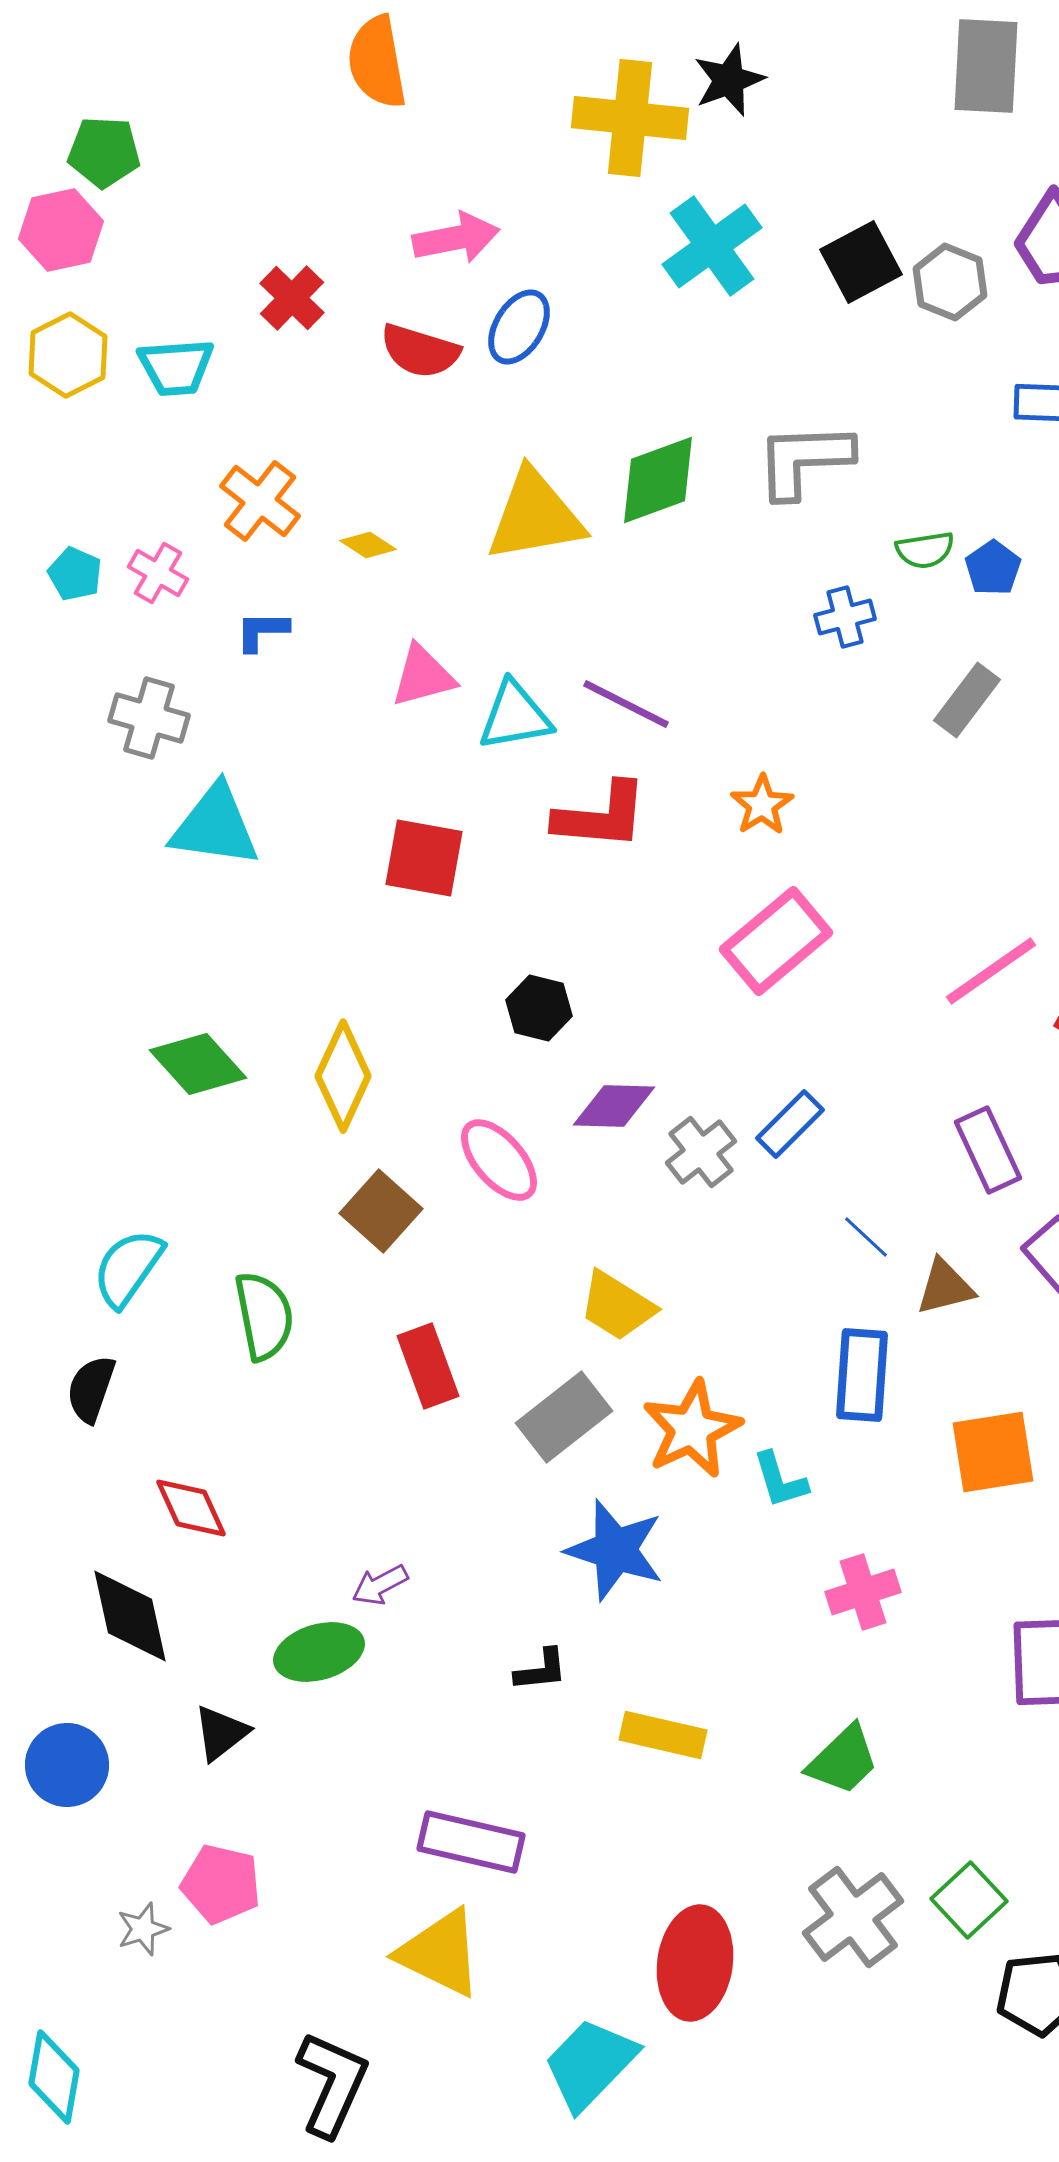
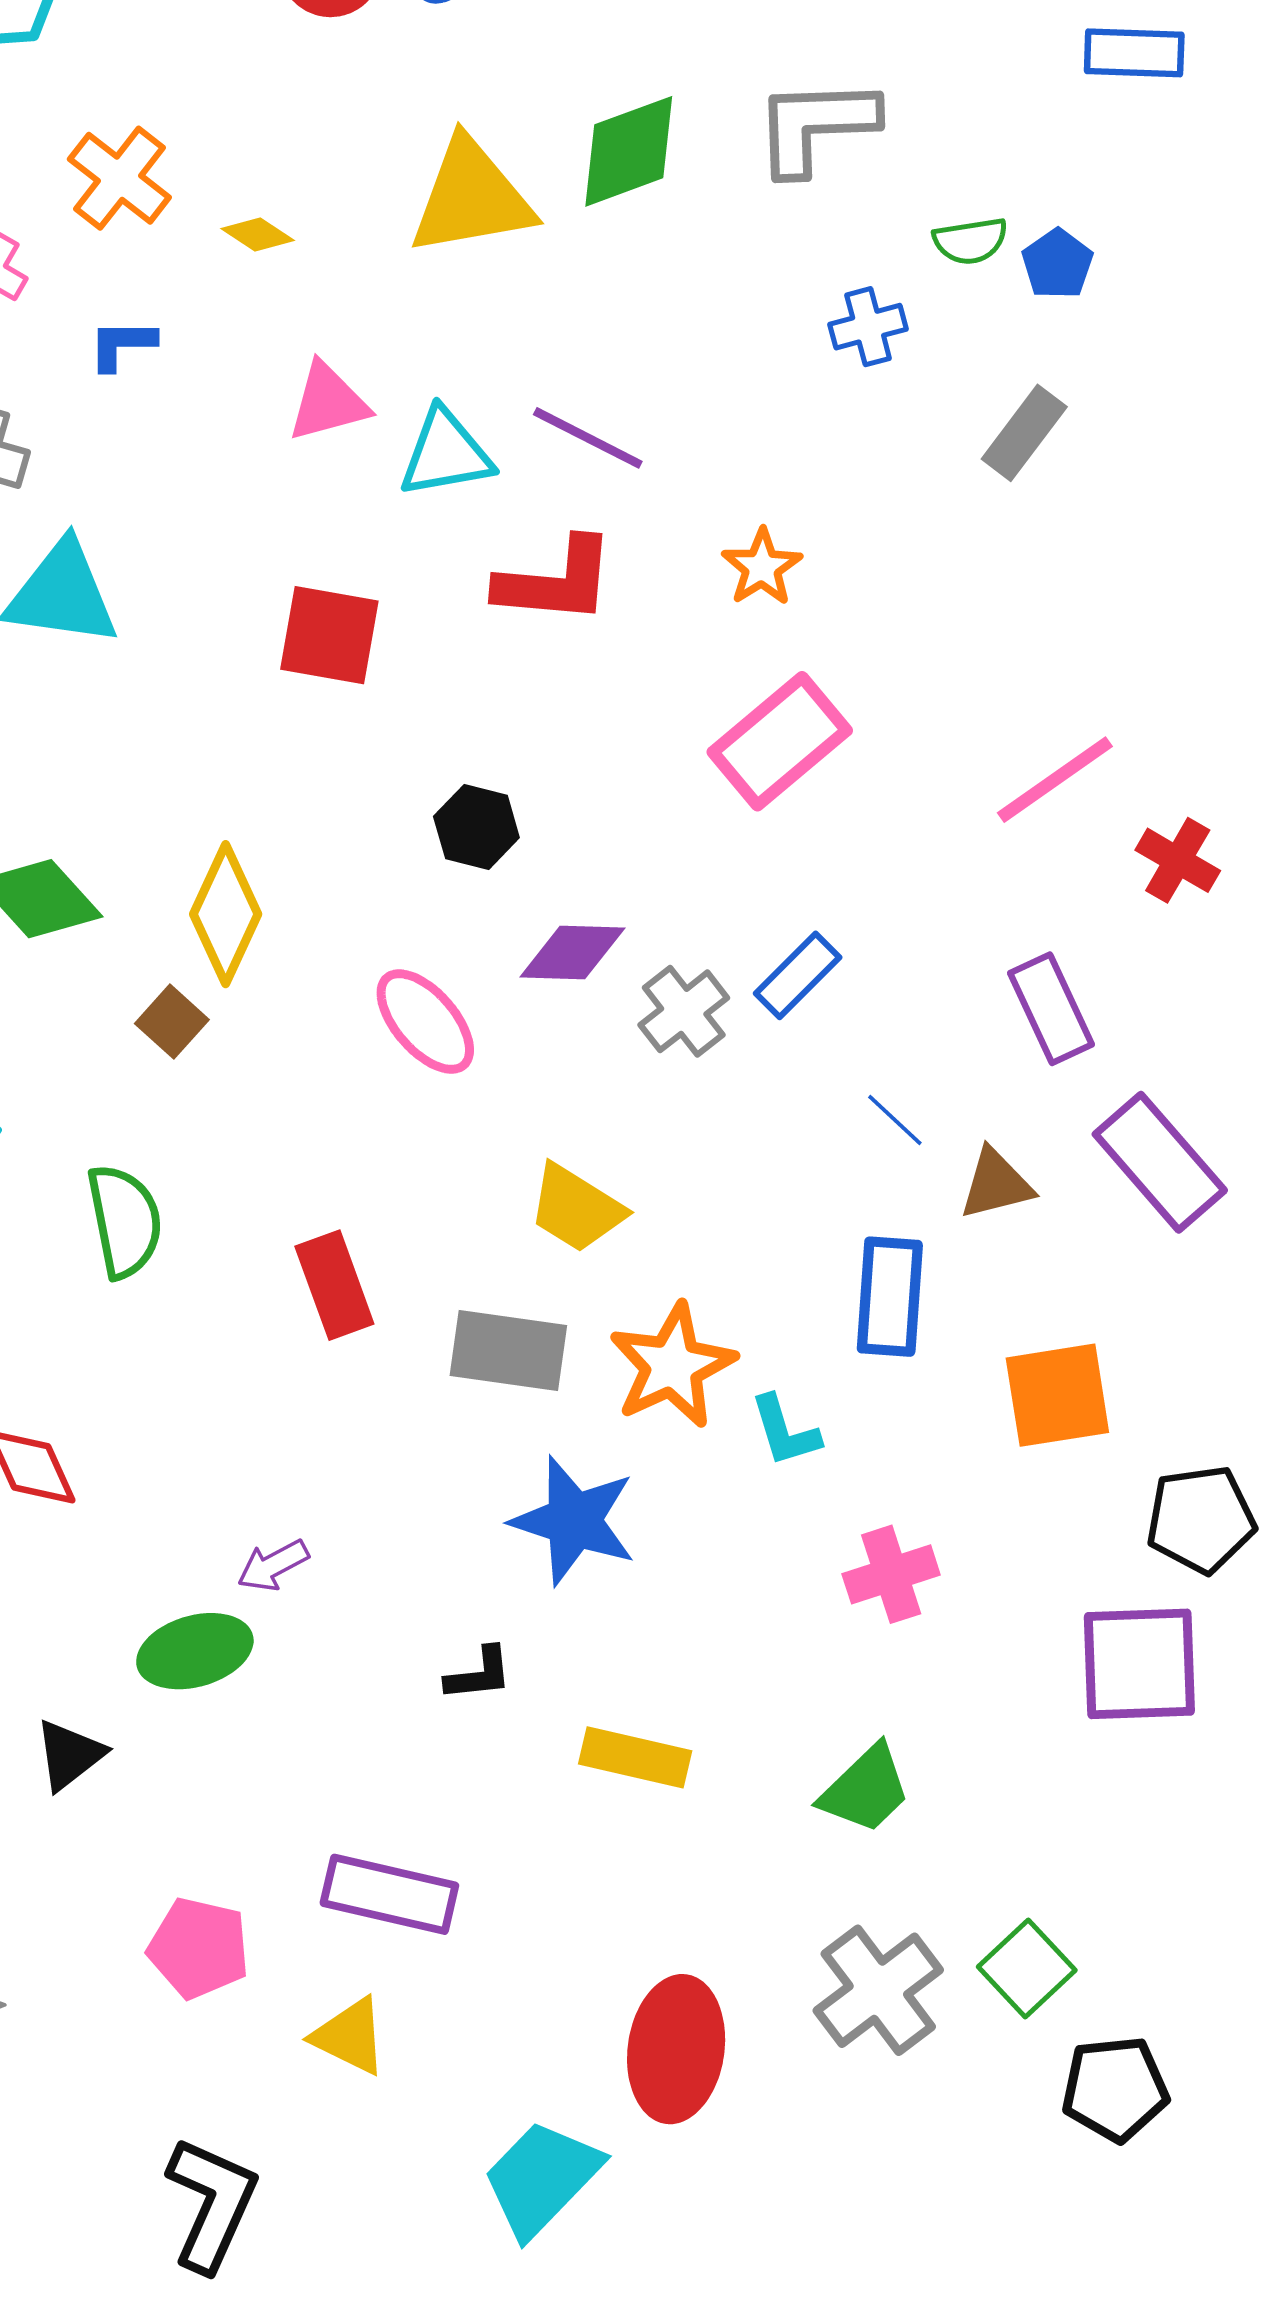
brown square: (381, 1211) -> (172, 1022), moved, size x0.7
gray rectangle: (564, 1417) -> (508, 1350), turned 46
pink pentagon: (221, 1884) -> (199, 1948), moved
yellow triangle: (440, 1953) -> (350, 2036), size x0.7

